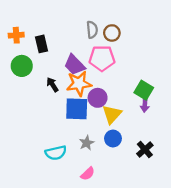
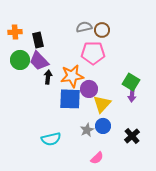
gray semicircle: (92, 30) -> (84, 27), turned -98
purple trapezoid: (75, 65) -> (39, 61), moved
black arrow: (53, 85) -> (48, 77), turned 40
gray star: (87, 143) -> (87, 130), moved
pink semicircle: (88, 174) -> (97, 158), moved

